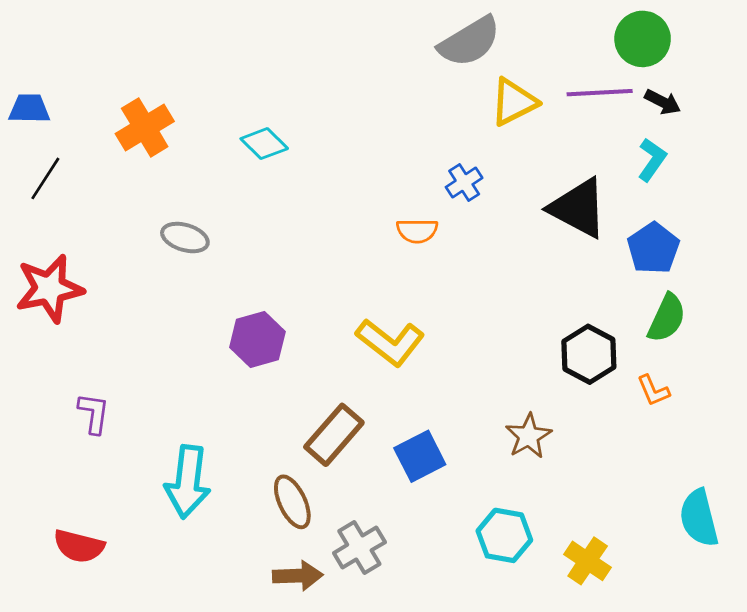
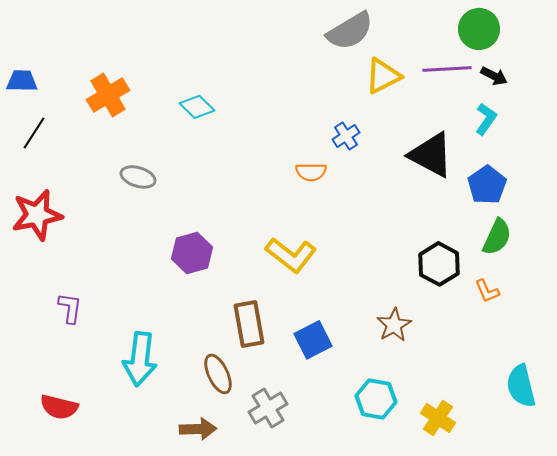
brown rectangle: (334, 435) -> (249, 324), turned -51
brown arrow: (298, 576) -> (198, 429), moved

